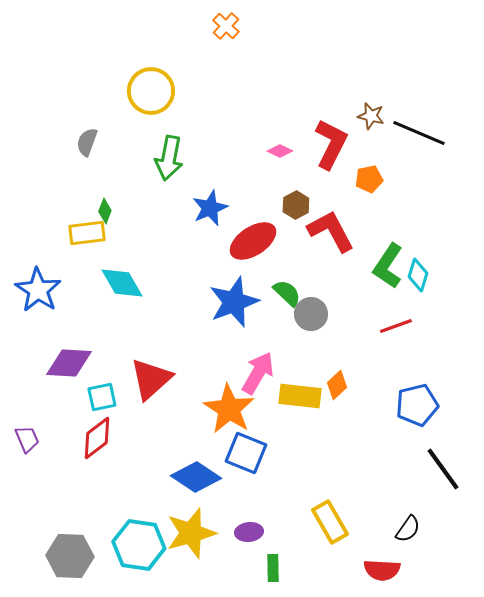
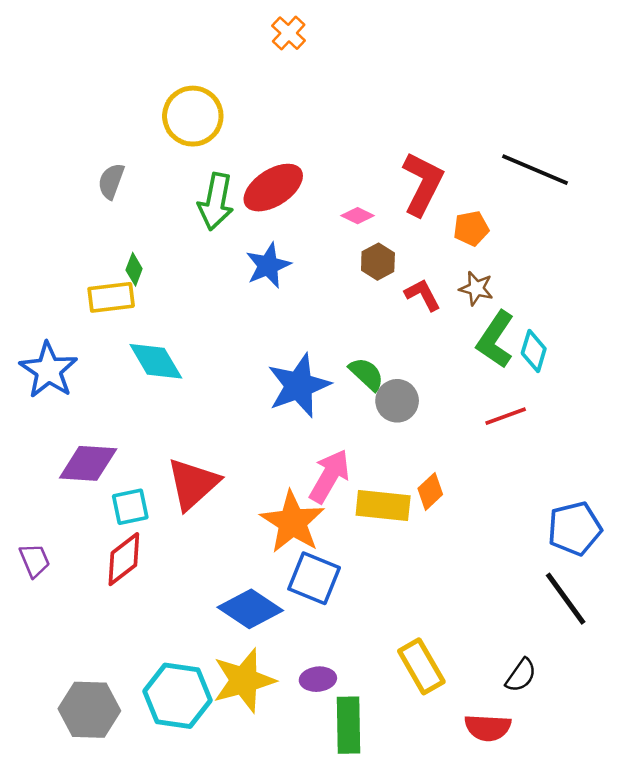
brown star: (371, 116) -> (476, 288), moved
pink diamond: (280, 151) -> (358, 216), moved
red L-shape: (331, 231) -> (423, 295), size x0.6
red ellipse: (253, 241) -> (273, 188), moved
blue pentagon: (417, 405) -> (575, 528), moved
green rectangle: (273, 568) -> (349, 725), size x1.6

